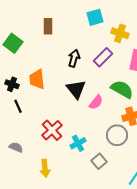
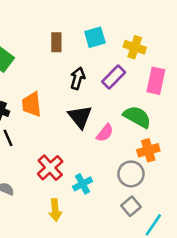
cyan square: (95, 17) -> (95, 37), moved
brown rectangle: (48, 26) -> (56, 42), moved
gray square: (99, 161) -> (131, 206), moved
yellow arrow: (45, 168) -> (55, 210), moved

